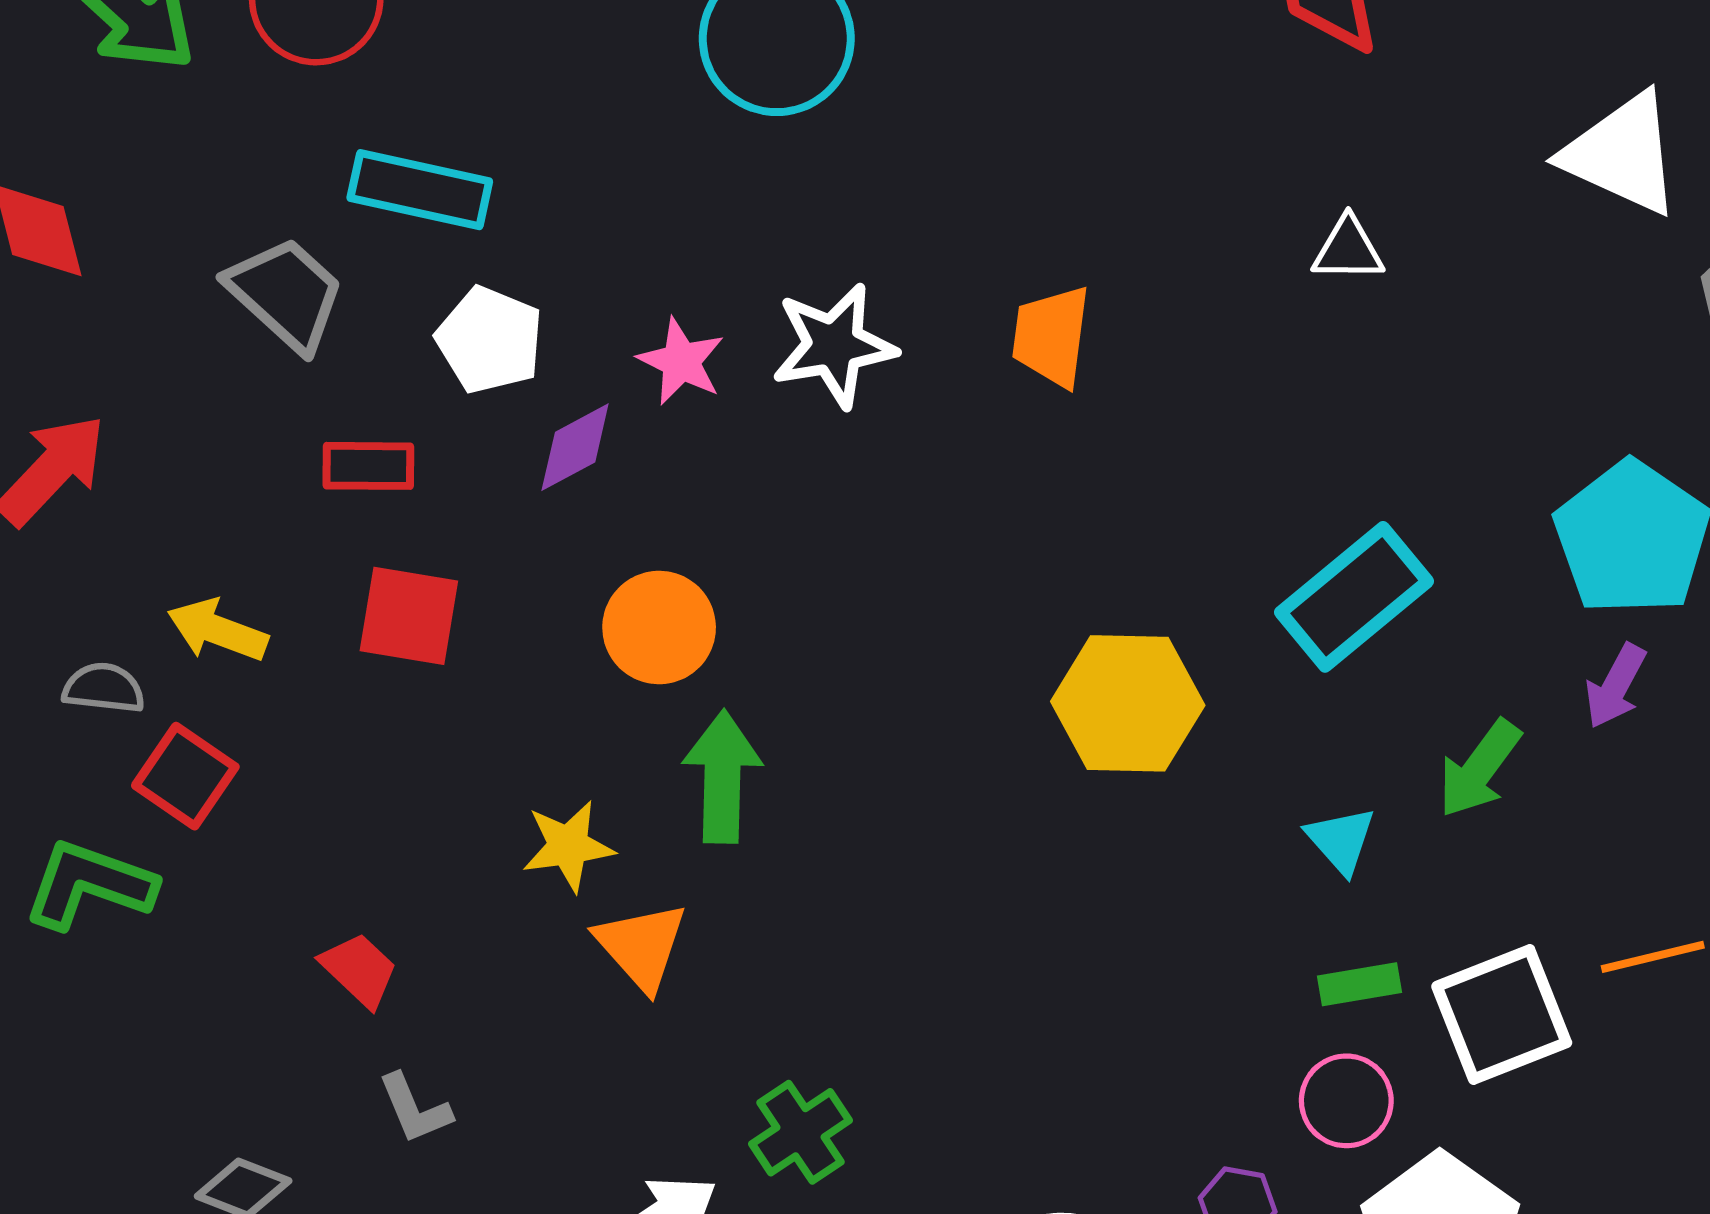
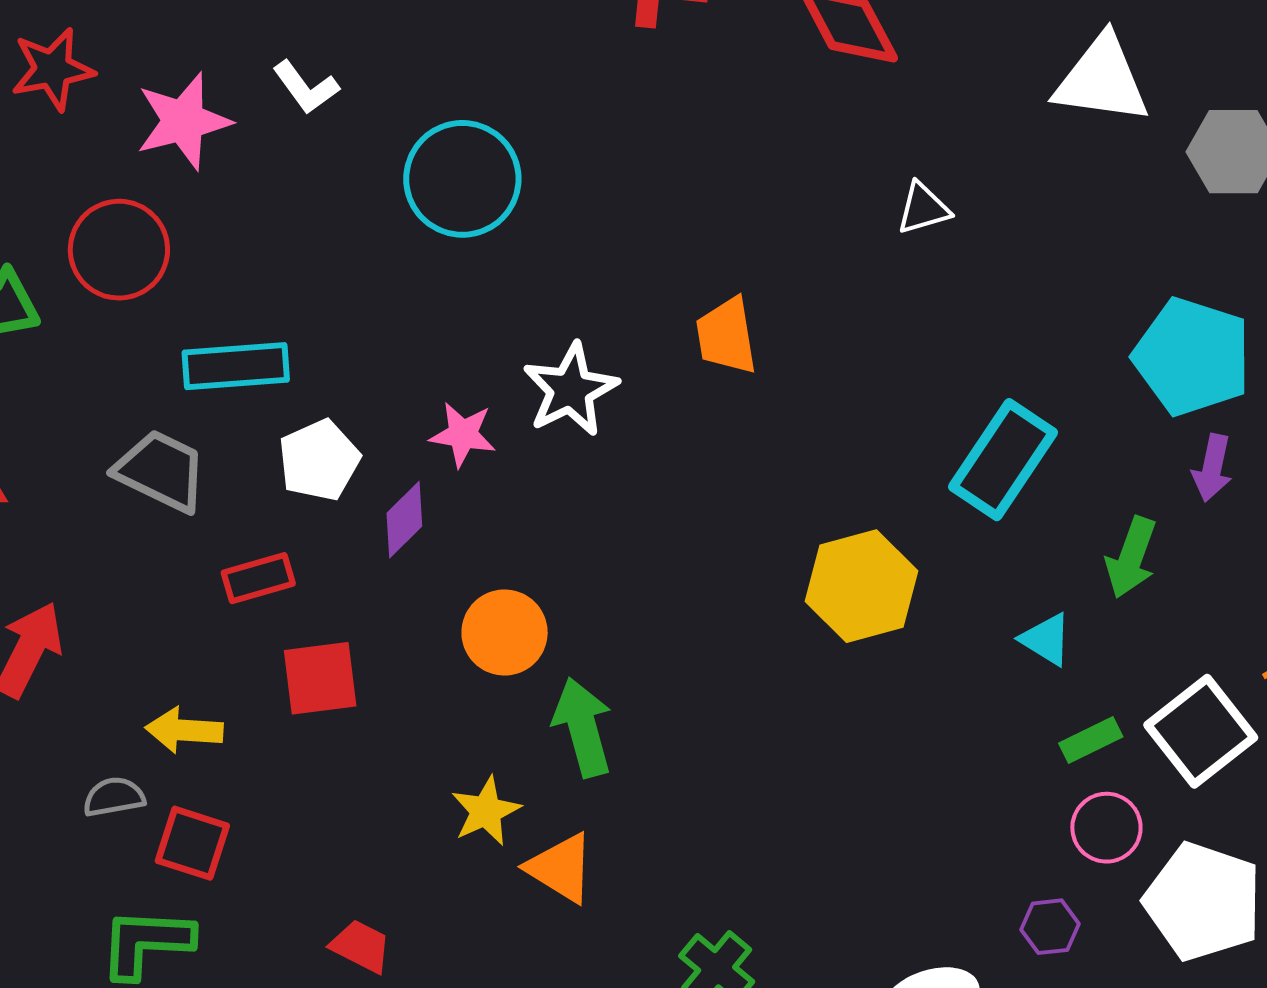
white pentagon: (490, 340) -> (319, 460), turned -30

